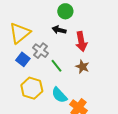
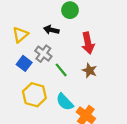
black arrow: (59, 30) -> (51, 30), moved
yellow triangle: (20, 33) -> (20, 35), size x0.7

